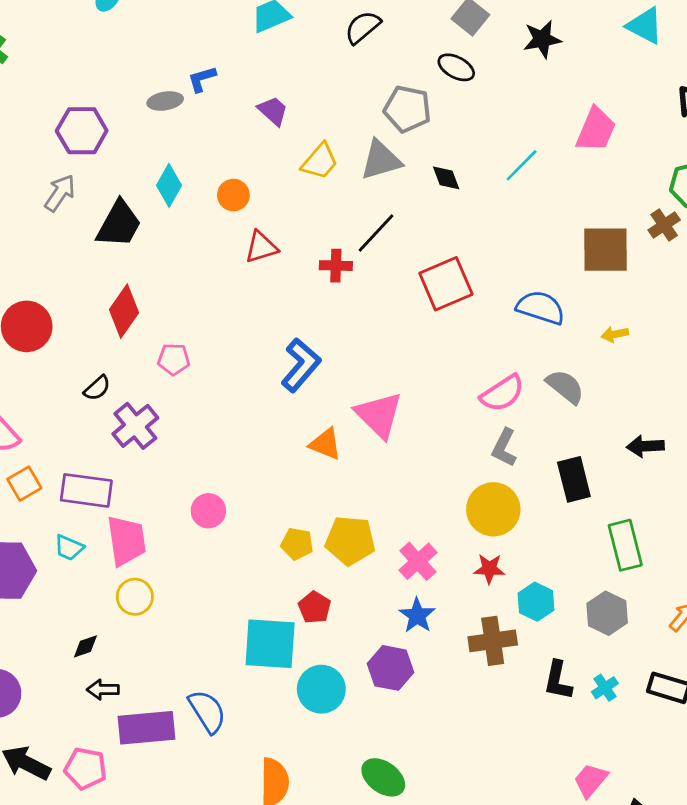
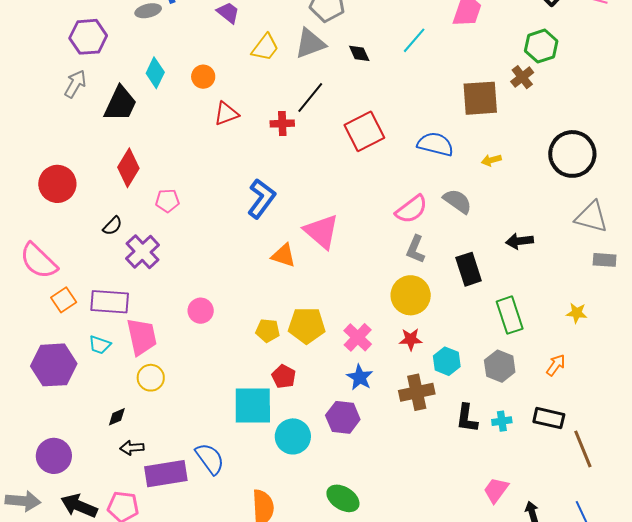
cyan cross: (605, 688) -> (502, 421), turned 30

